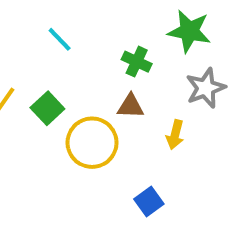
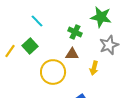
green square: (47, 108) -> (30, 46), moved

